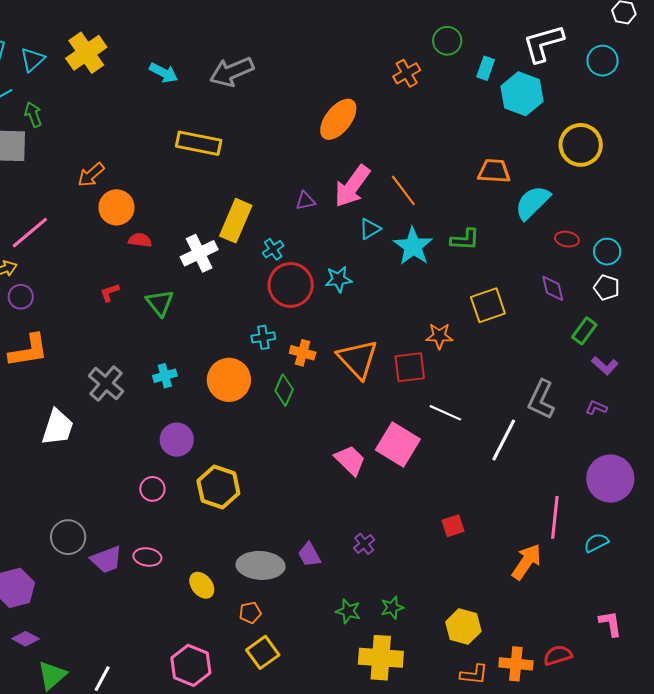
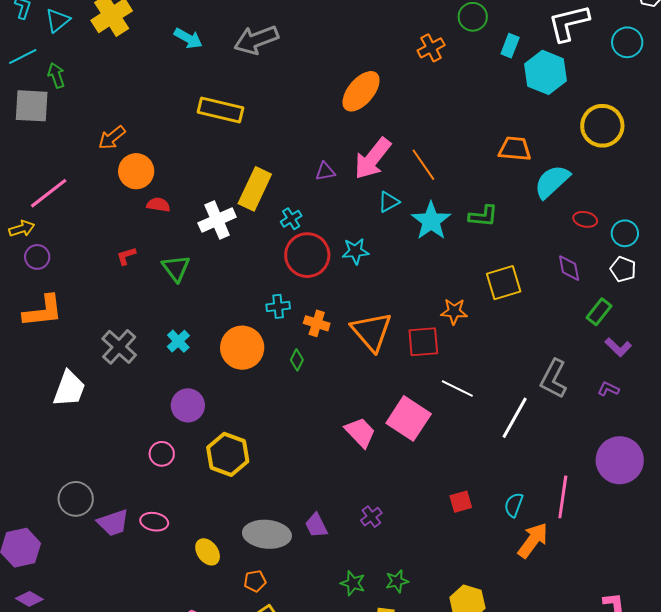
cyan cross: (165, 376) -> (178, 341), turned -30
green diamond: (284, 390) -> (297, 360), size x0.7
cyan semicircle: (596, 543) -> (514, 505), moved, turned -45

